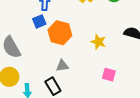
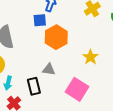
pink square: (109, 75) -> (77, 89), moved, size x1.6

